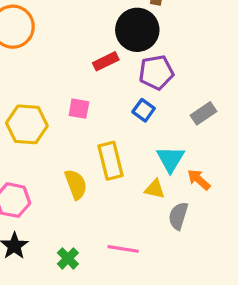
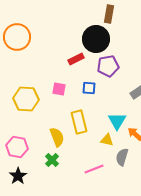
blue square: (144, 110) -> (89, 88), moved, turned -32
pink line: (123, 249) -> (94, 169), moved, turned -30
green cross: (68, 258) -> (52, 160), moved

